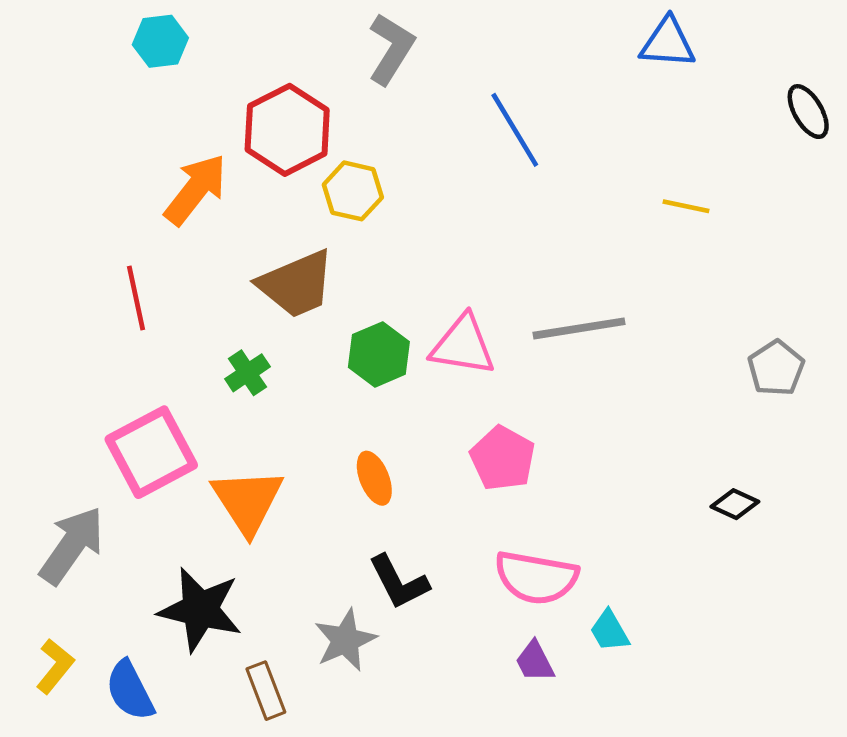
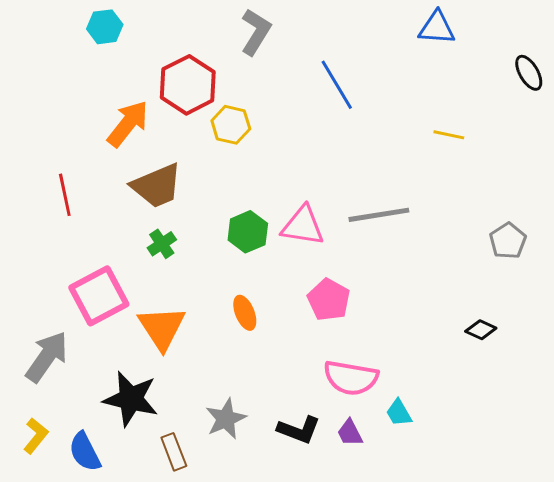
brown trapezoid: (296, 284) -> (157, 186), moved
red line: (136, 298) -> (65, 195), moved
black L-shape: (399, 582) -> (299, 430), moved, turned -42

